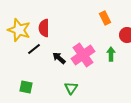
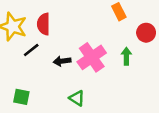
black arrow: (59, 58) -> (62, 61), turned -48
green triangle: (71, 88) -> (77, 98), turned -32

